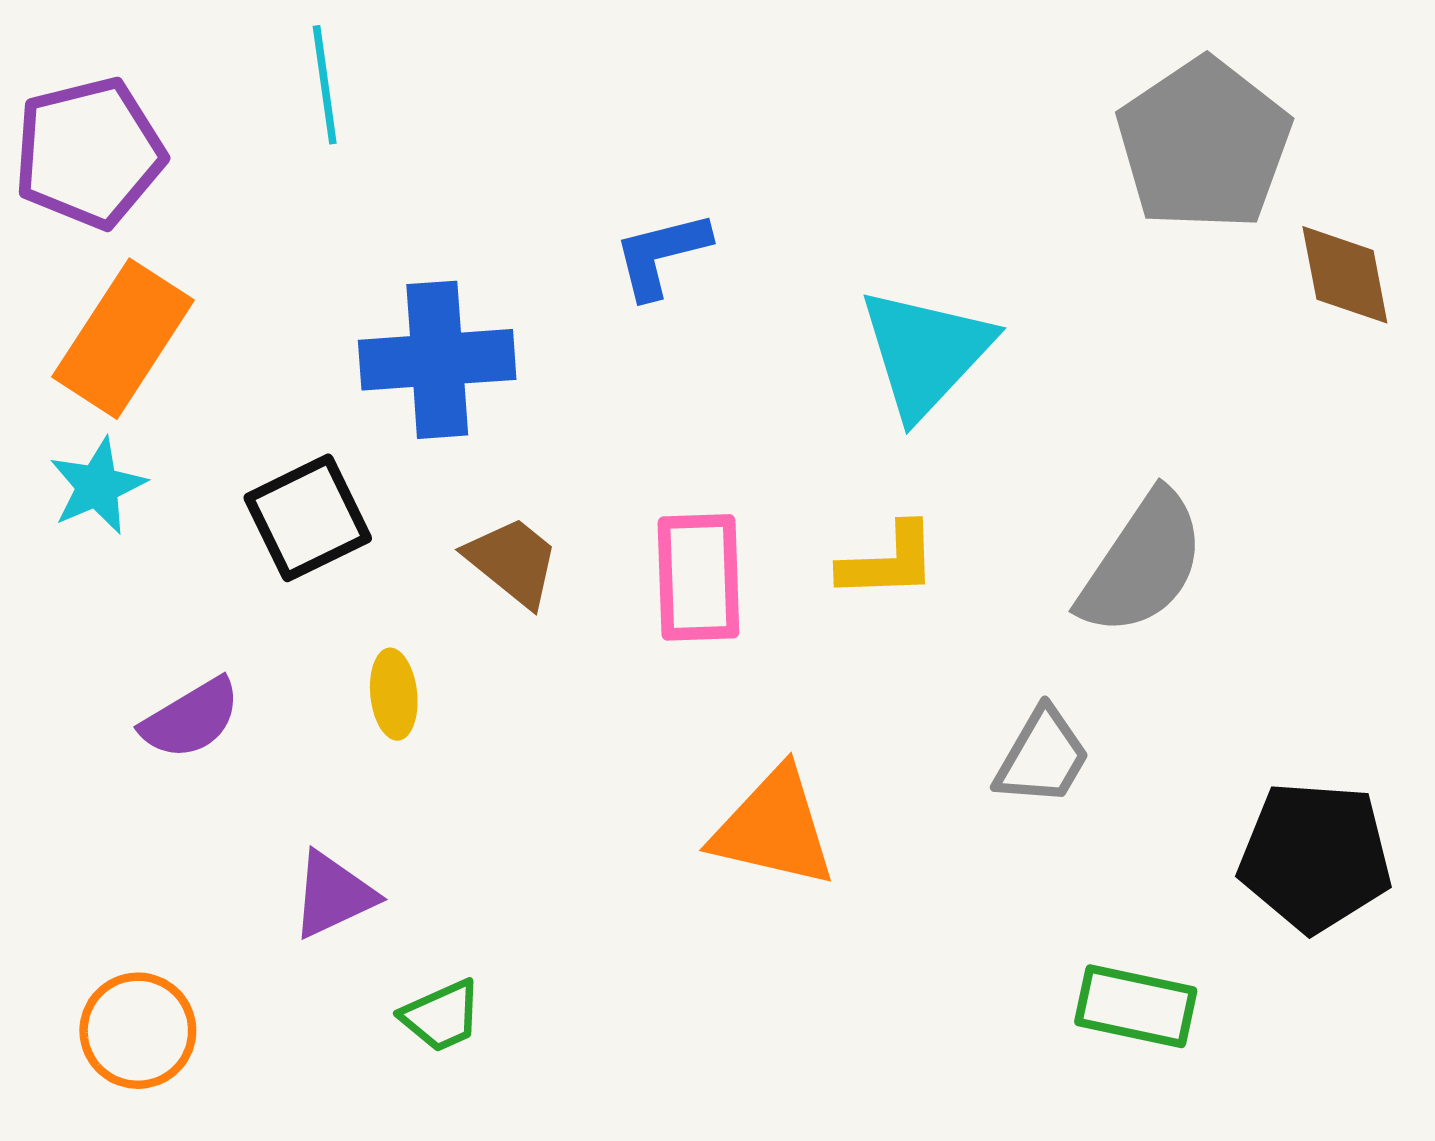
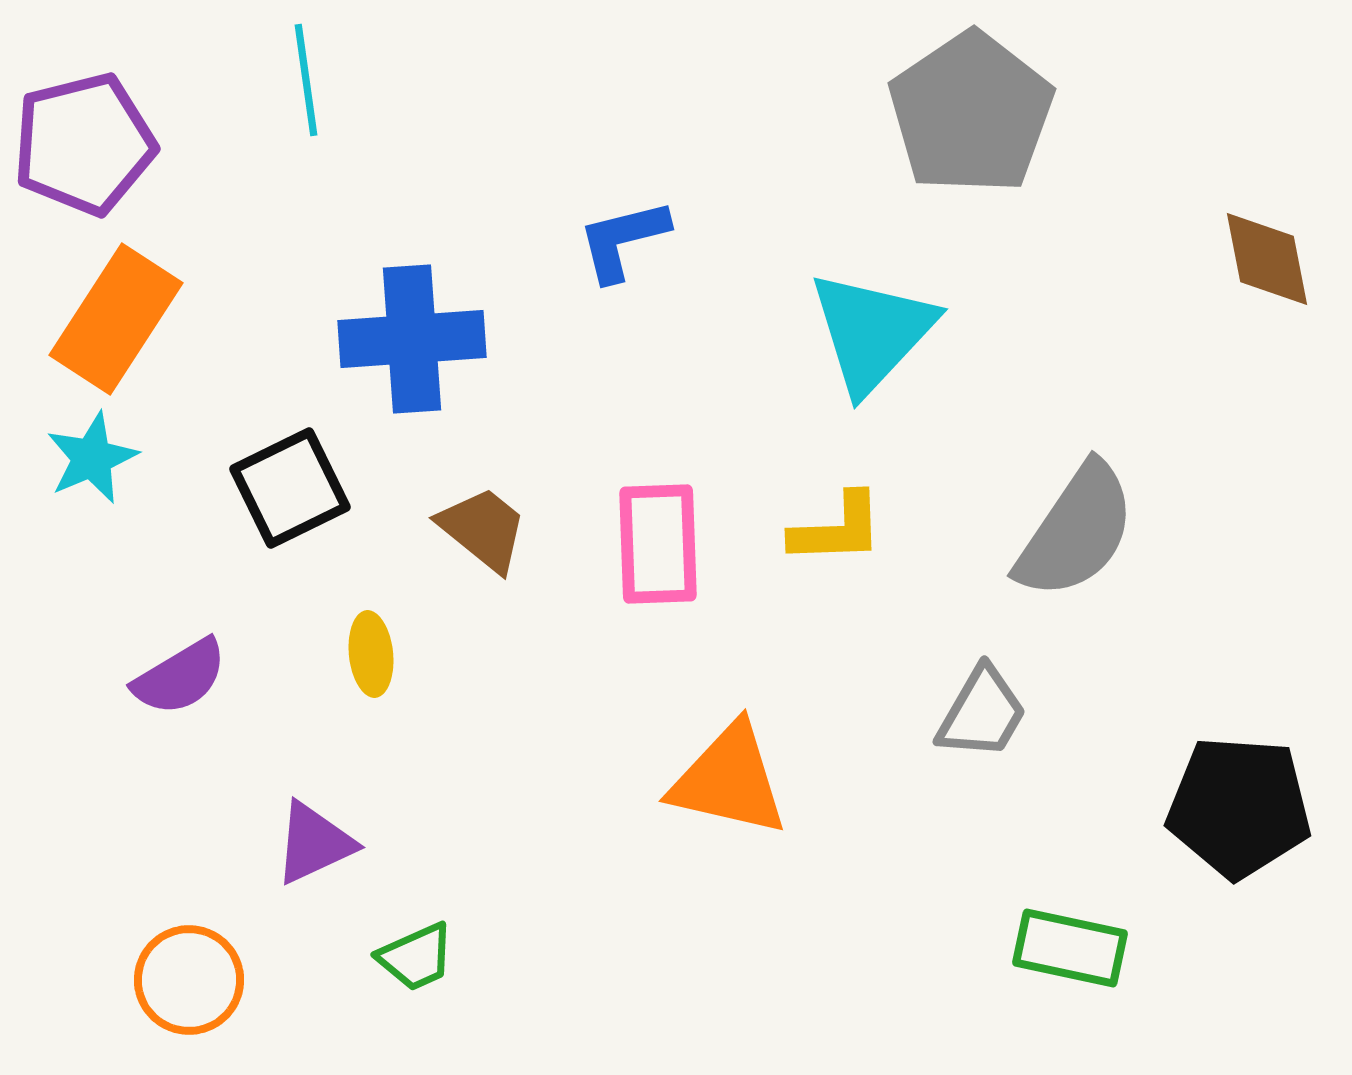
gray pentagon: (1204, 144) -> (971, 113), moved
orange circle: (138, 1031) -> (189, 980), moved

